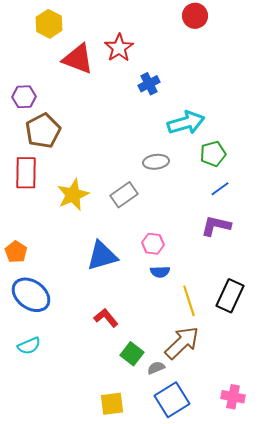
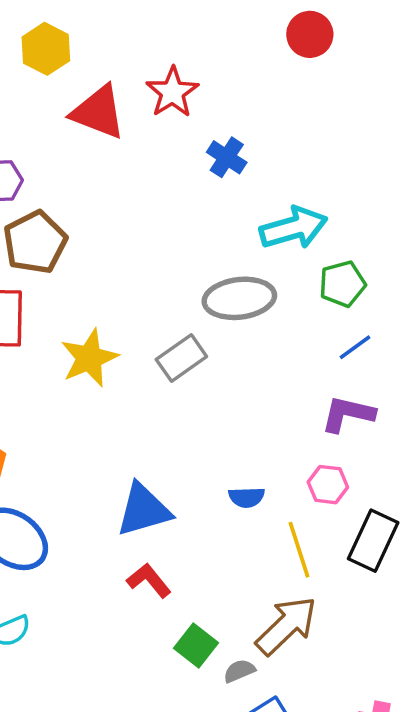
blue cross: (149, 84) -> (227, 157), turned -30
gray ellipse: (156, 162) -> (239, 298), size x1.5
pink hexagon: (153, 244) -> (328, 485), moved
blue triangle: (102, 256) -> (143, 510), moved

